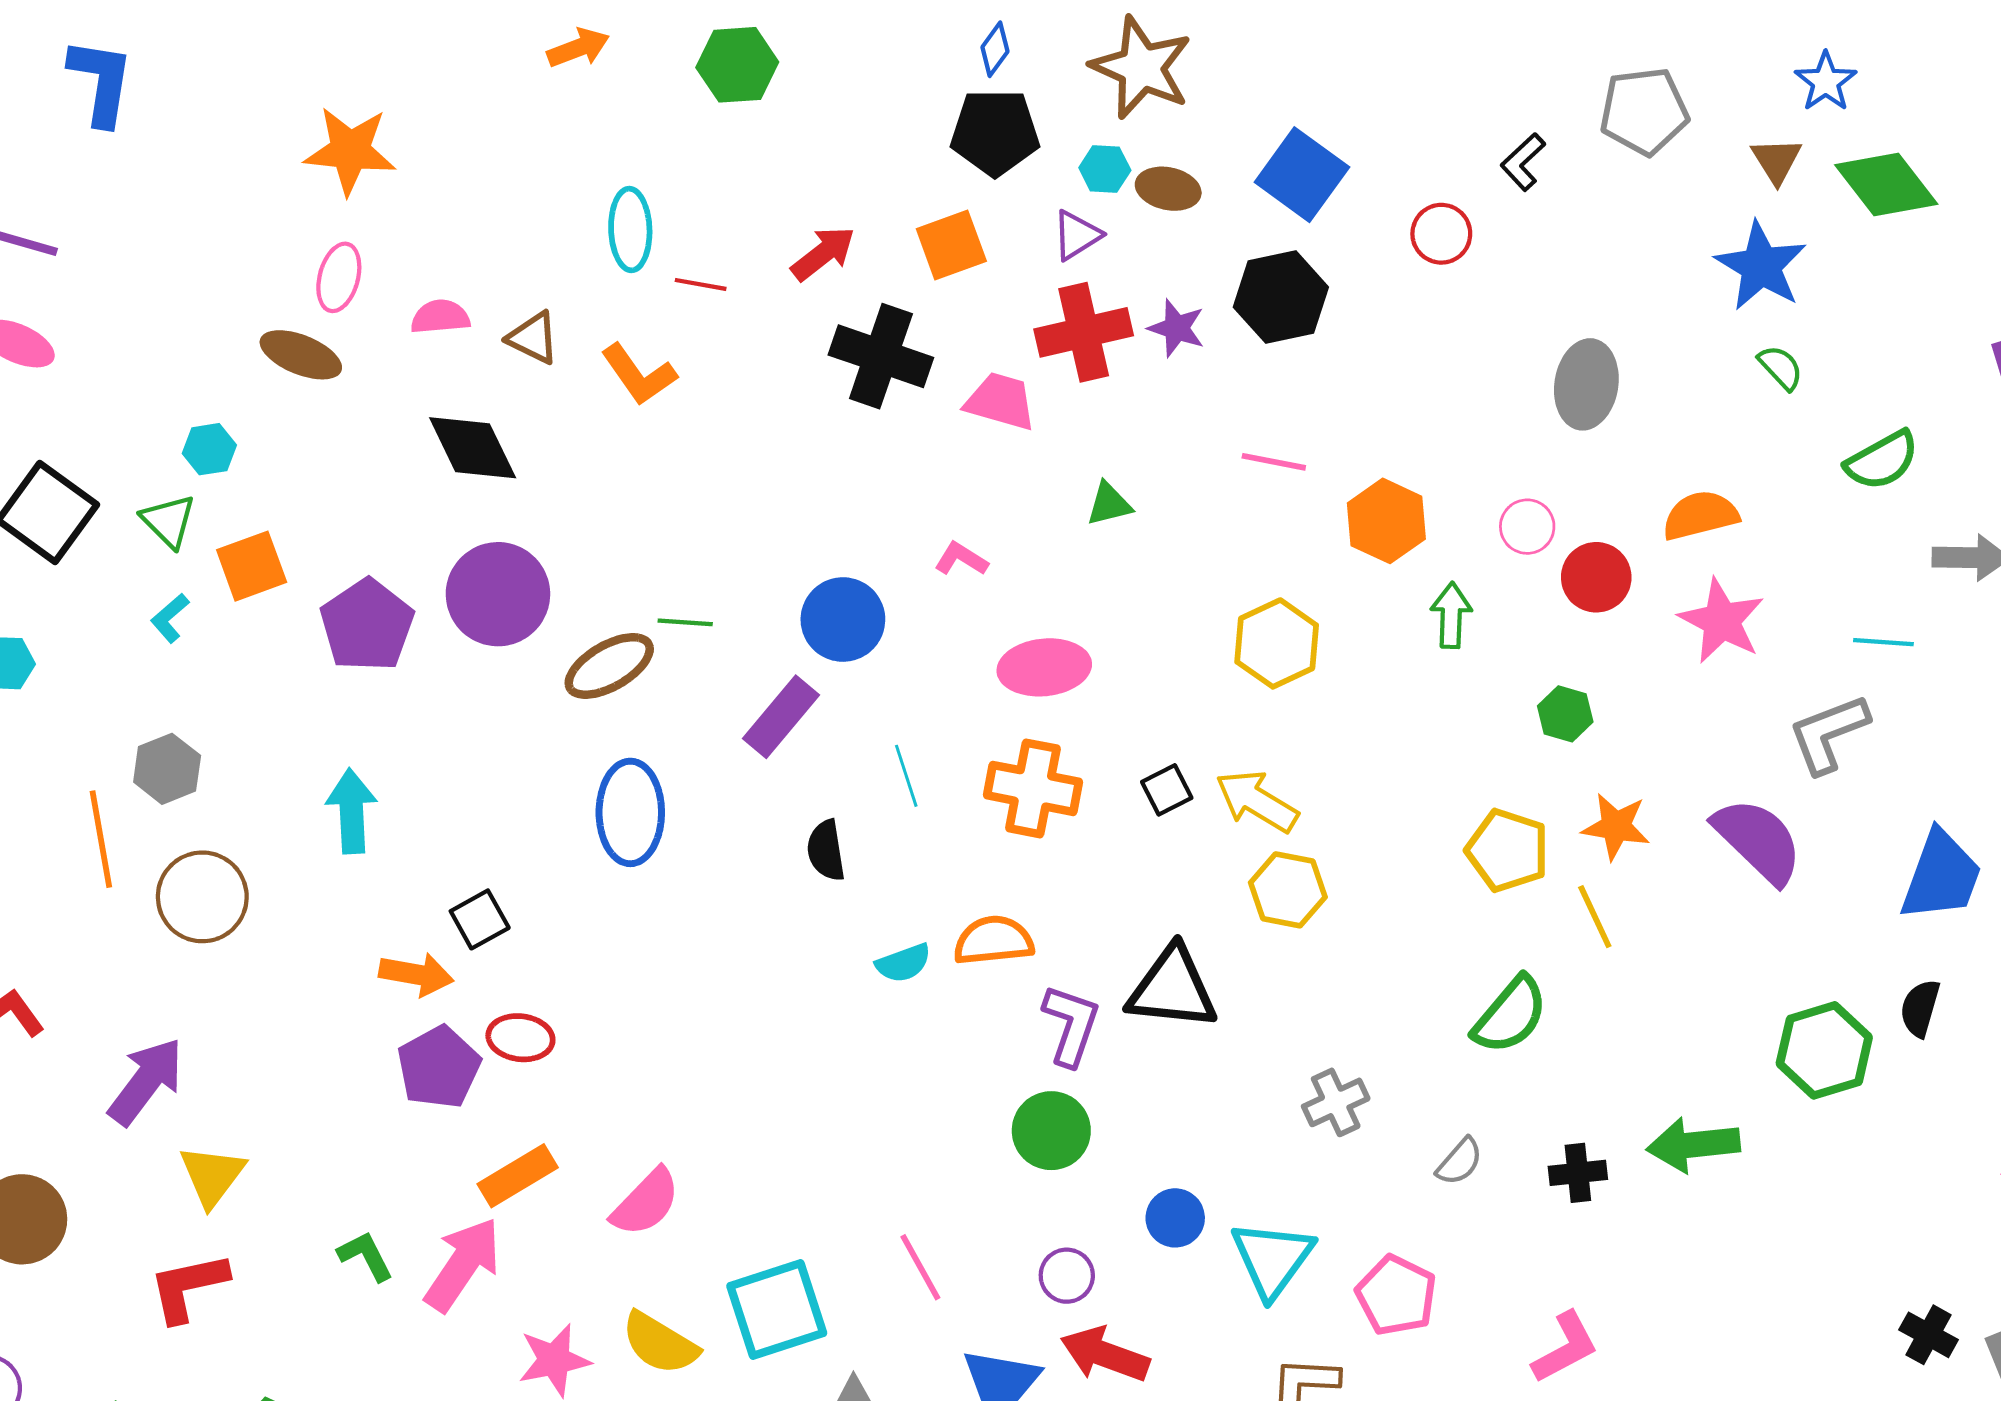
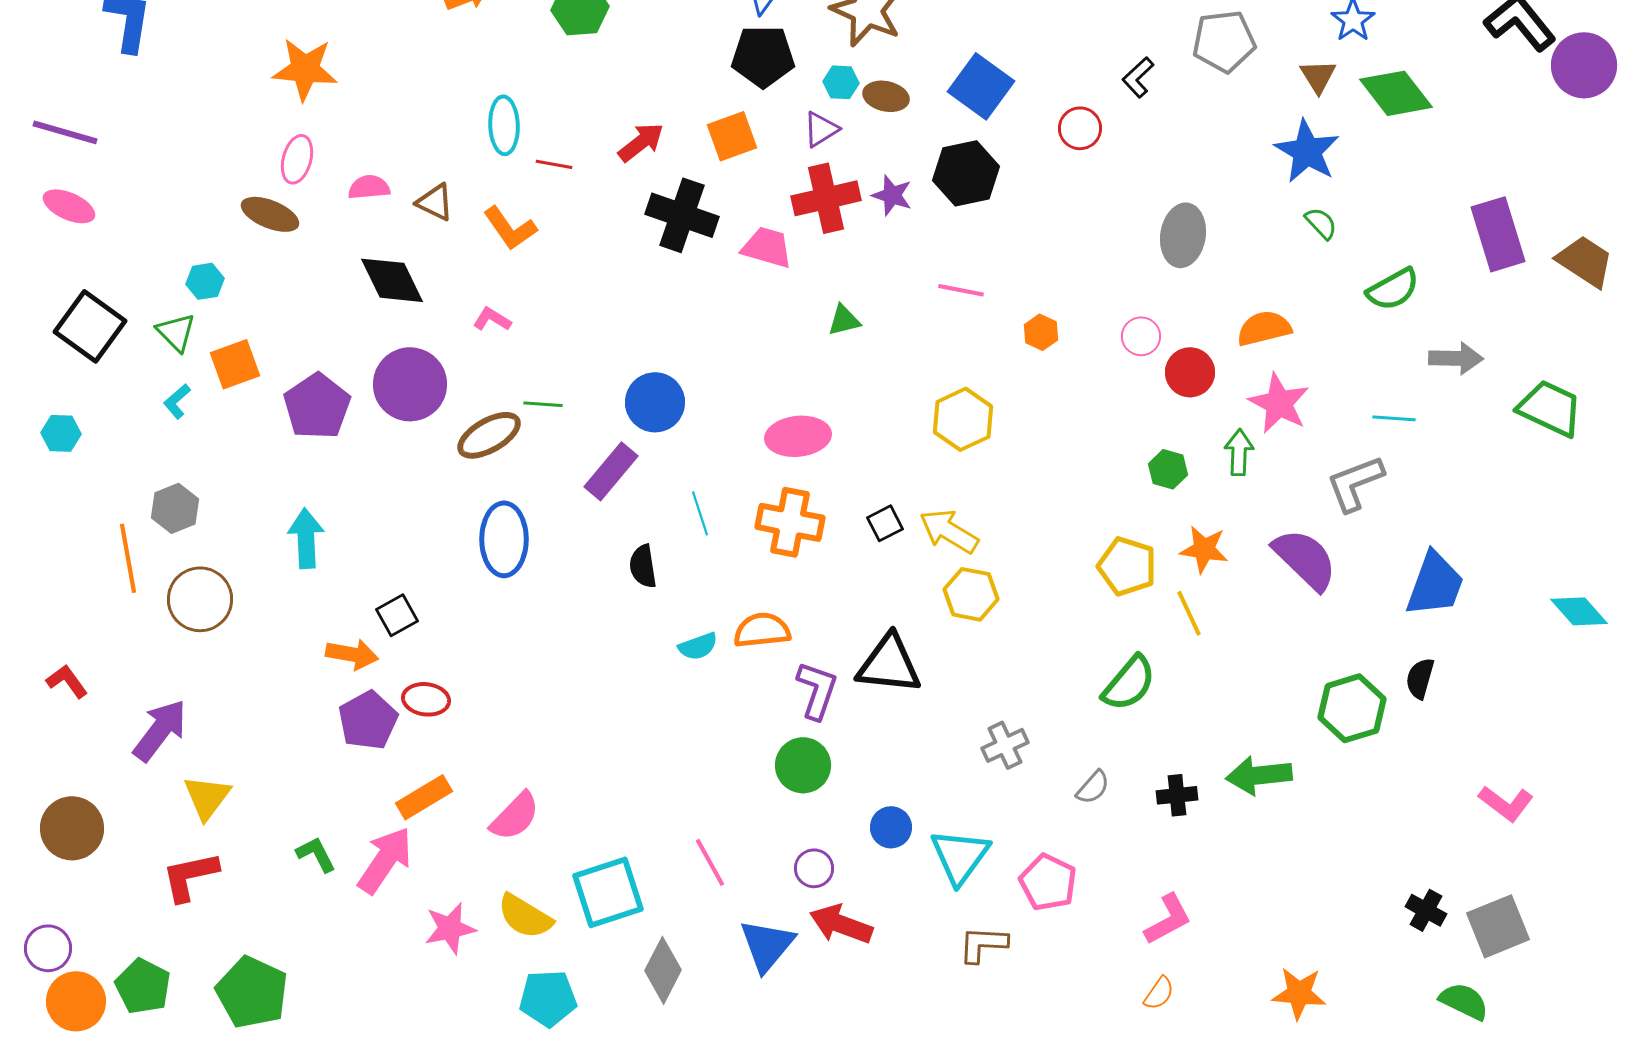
orange hexagon: (1386, 521) -> (1041, 332), size x0.6
pink L-shape: (961, 559) -> (492, 319), moved
green arrow: (1451, 615) -> (1239, 452), moved

